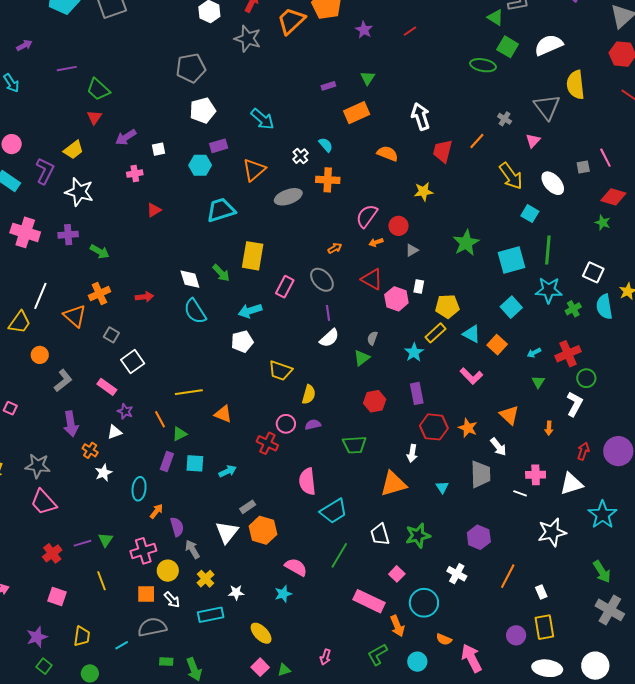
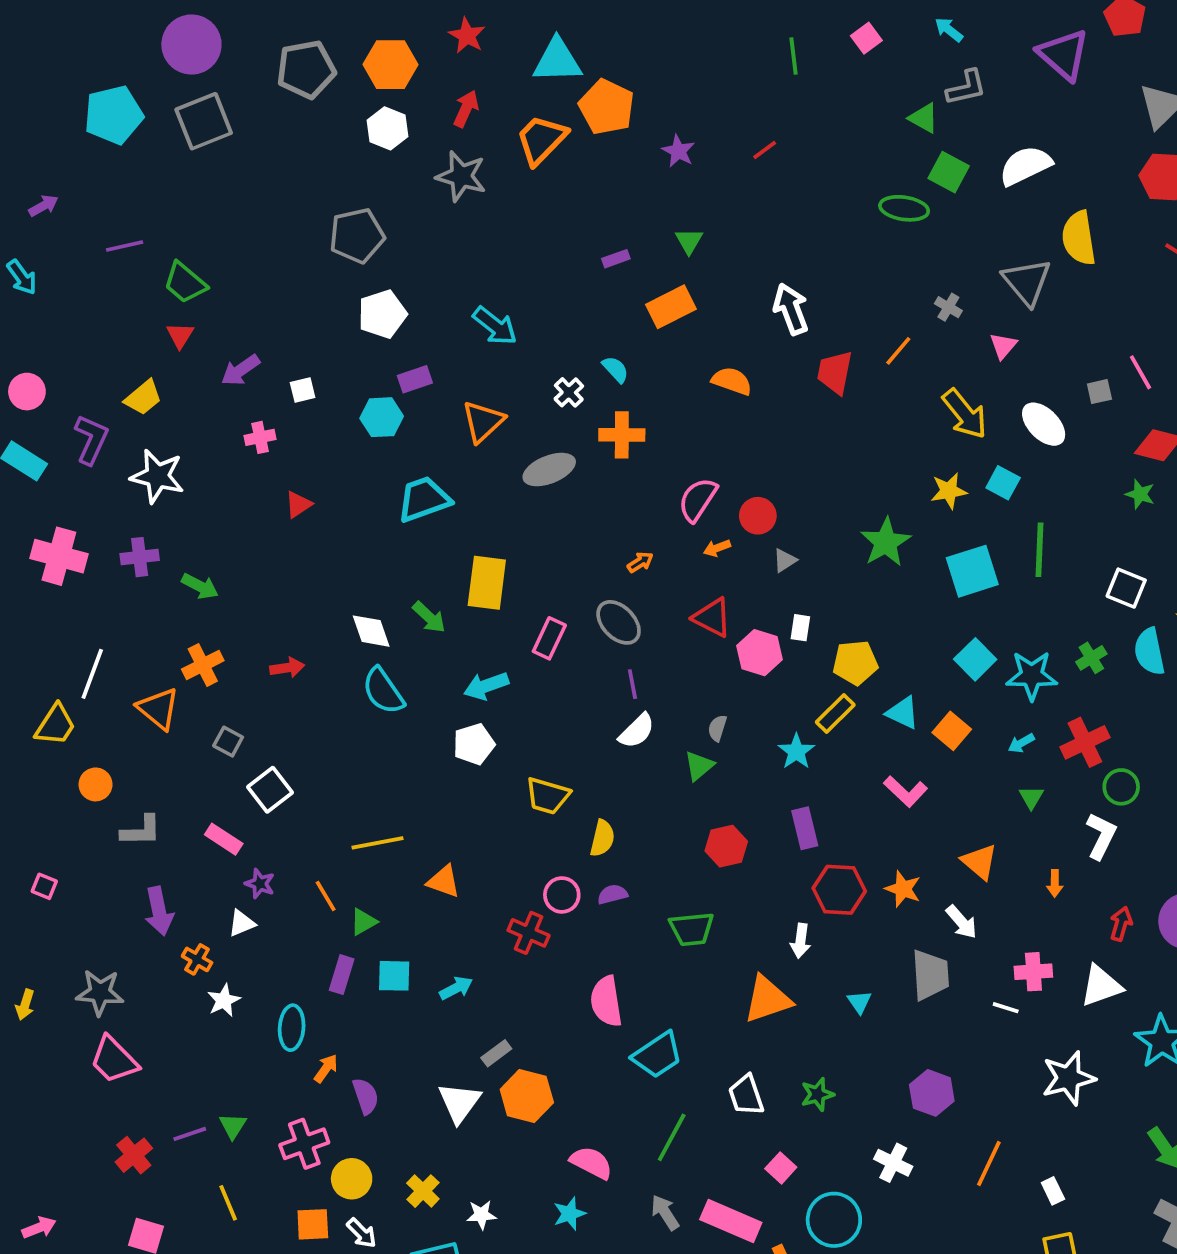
yellow star: (423, 192) -> (949, 491), moved
cyan star: (549, 290) -> (1032, 675), moved
gray L-shape: (63, 381) -> (141, 831), turned 40
green star: (418, 536) -> (817, 1094), size x0.7
gray arrow: (192, 549) -> (665, 1212), moved

